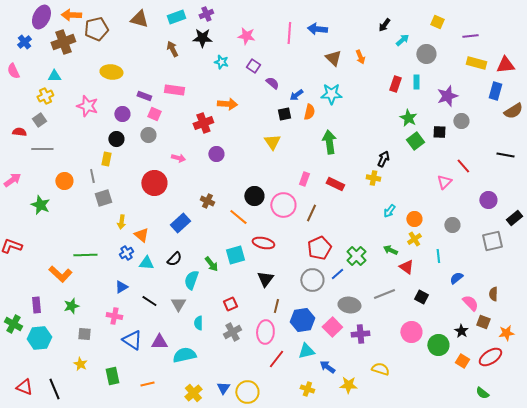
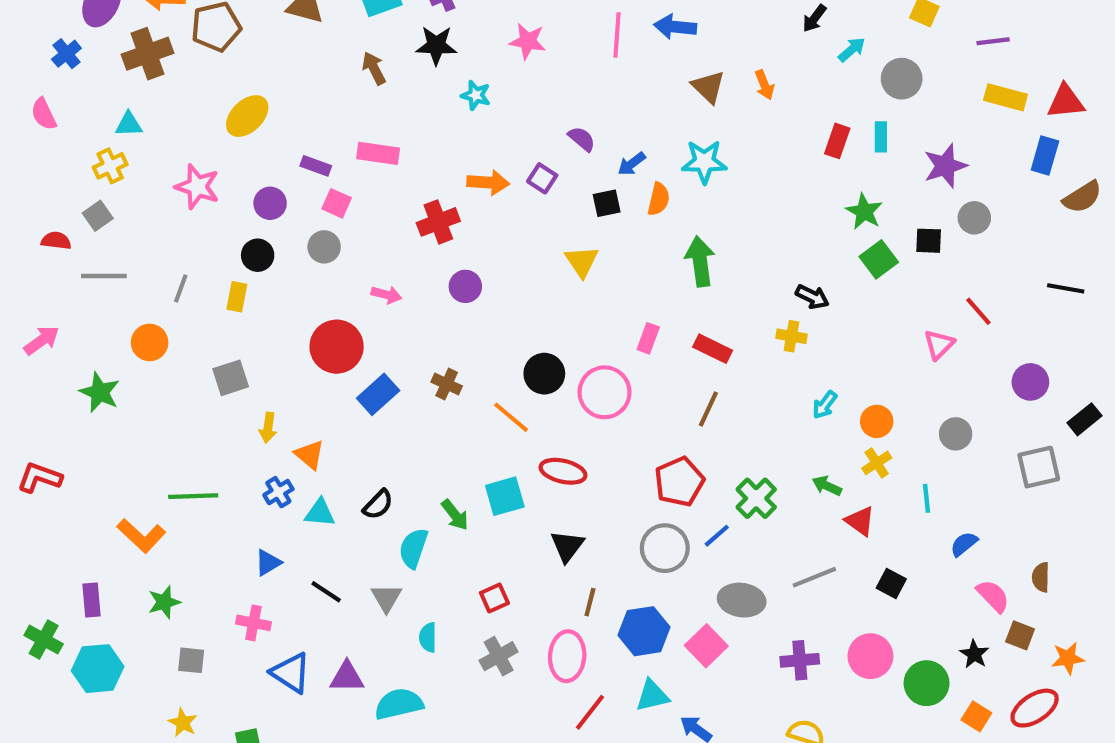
purple square: (253, 66) -> (542, 178), moved
yellow ellipse: (111, 72) -> (247, 116), turned -50
black arrow: (383, 159) -> (812, 297), turned 91
gray line: (92, 176) -> (181, 288), moved, turned 32
brown line: (311, 213) -> (708, 409), moved
blue rectangle: (180, 223) -> (378, 394), moved
purple cross: (360, 334) -> (800, 660), moved

